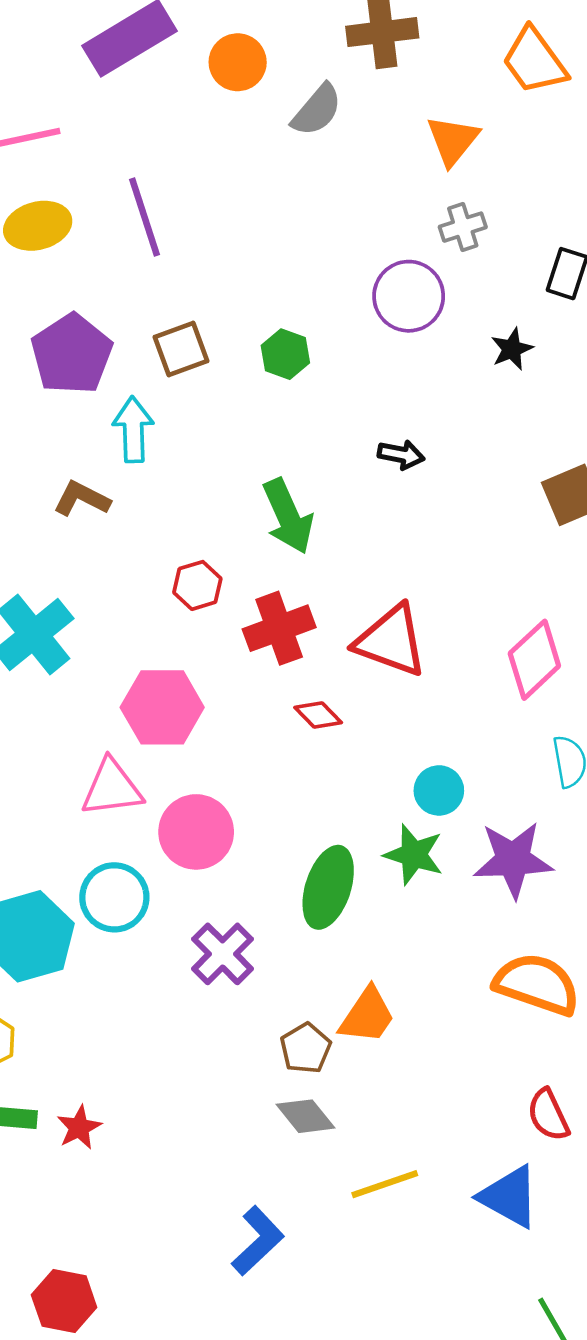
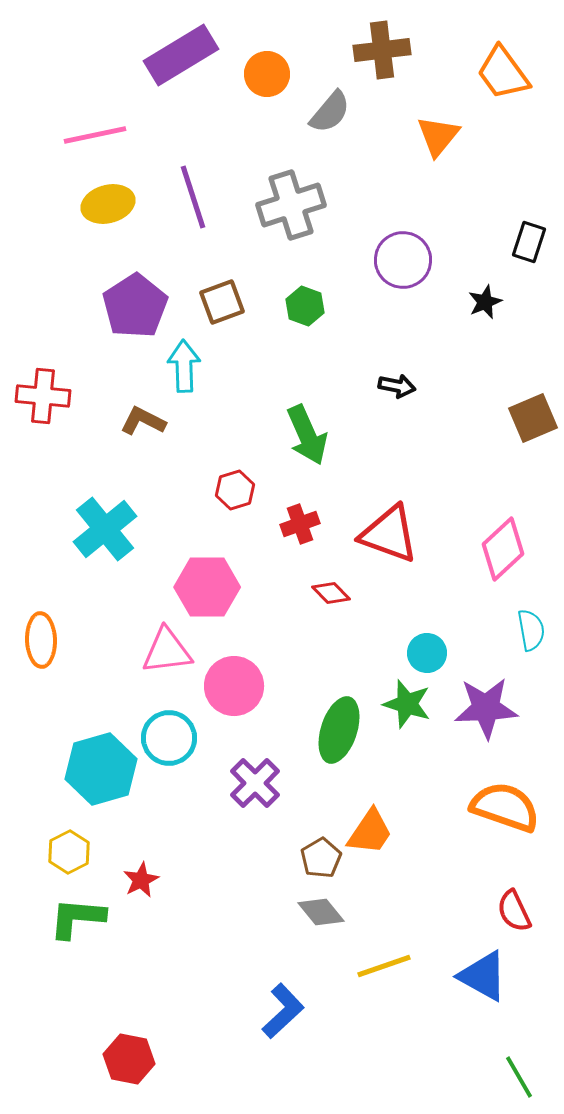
gray cross: (463, 227) -> (291, 205), moved, size x1.8
red cross: (279, 628) -> (300, 524), size x0.7
red star: (79, 1128) -> (141, 880), moved

